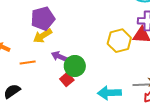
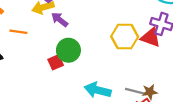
purple arrow: (59, 56) -> (60, 20), moved

